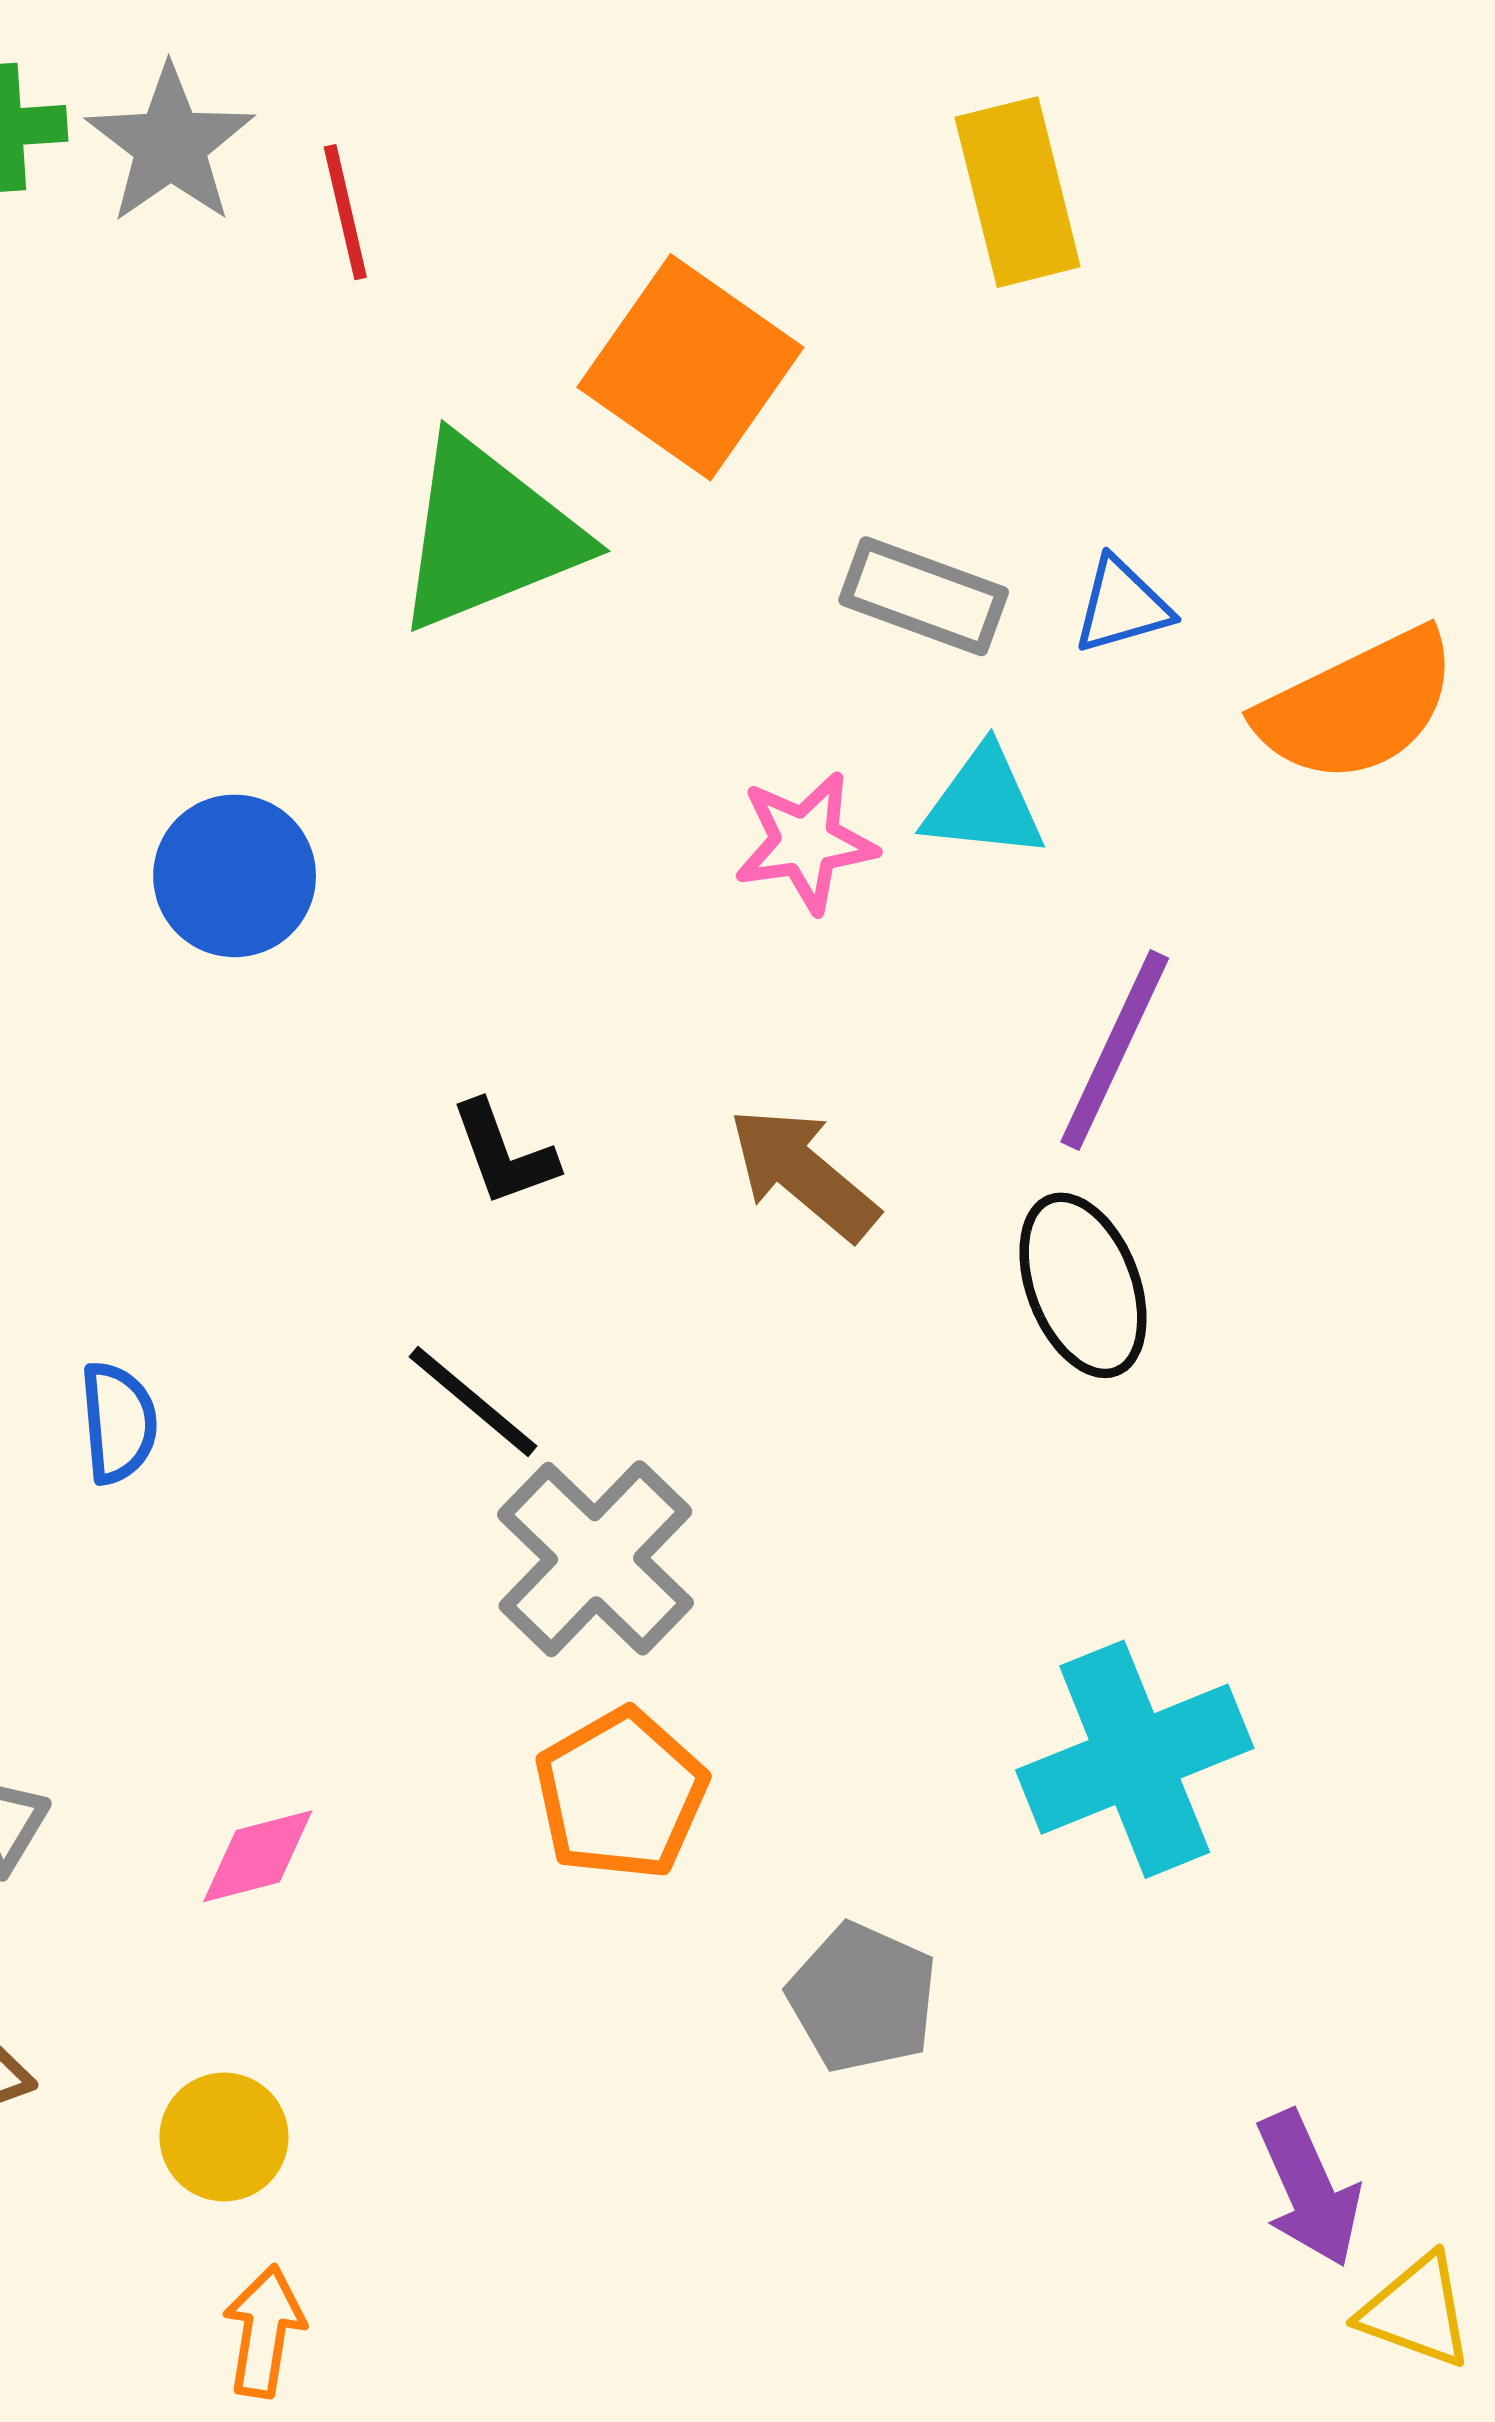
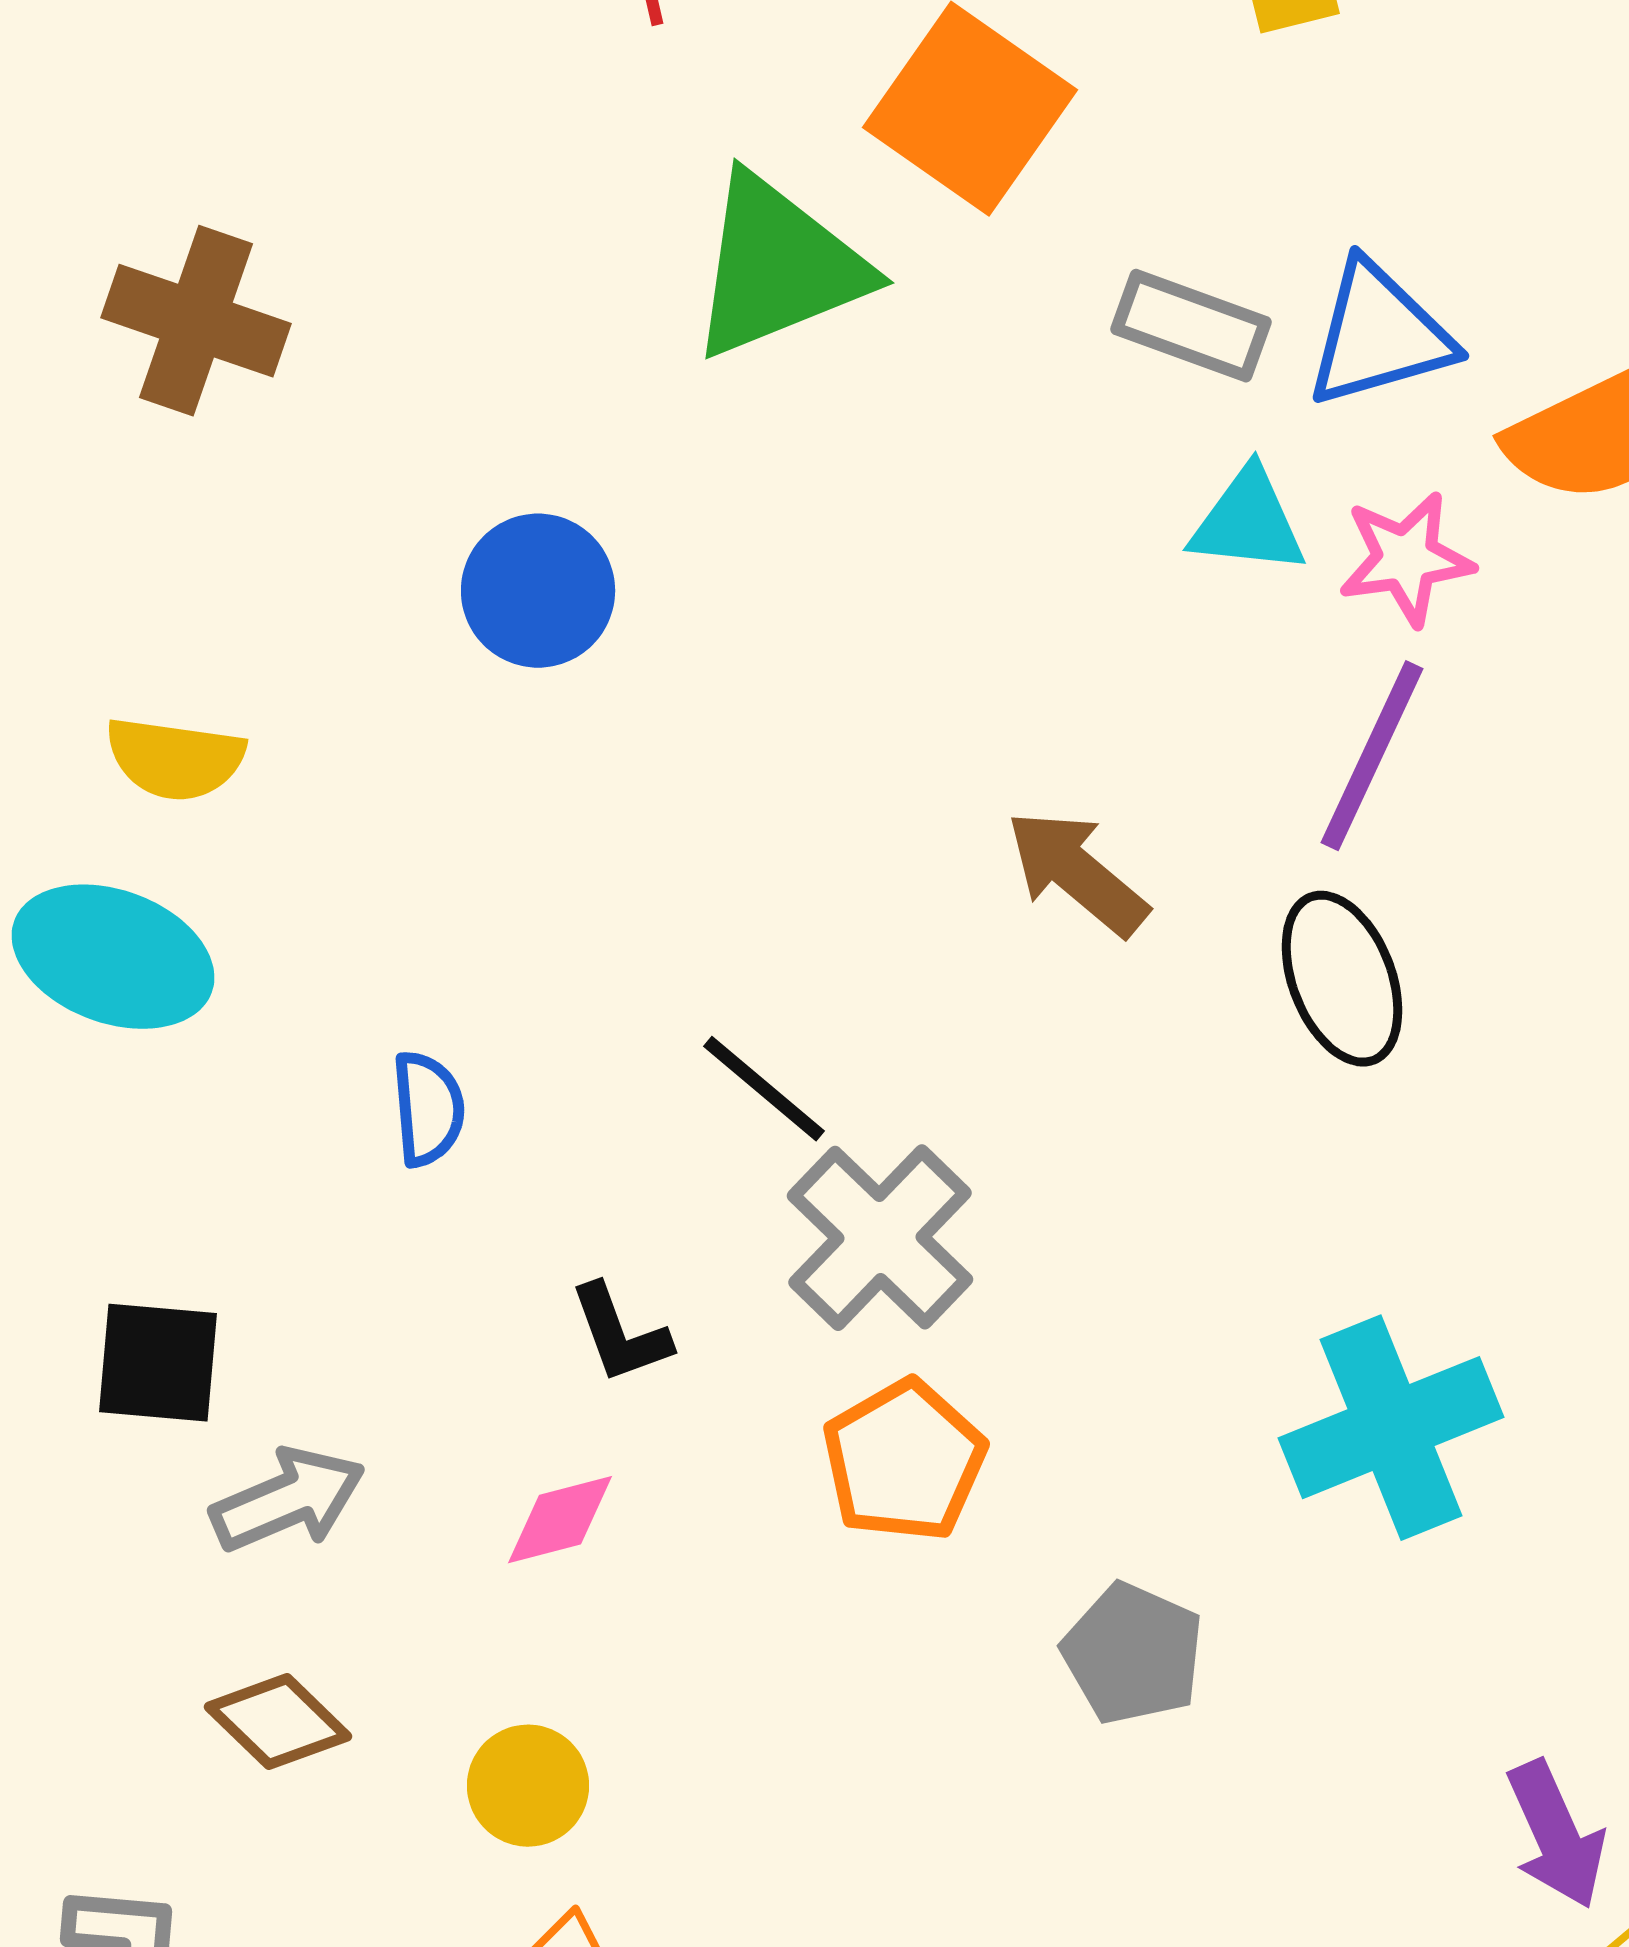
blue triangle: (1122, 606) -> (1379, 335), size x1.6
pink star: (805, 842) -> (1406, 559), moved
black L-shape: (504, 1153) -> (620, 1334), moved

